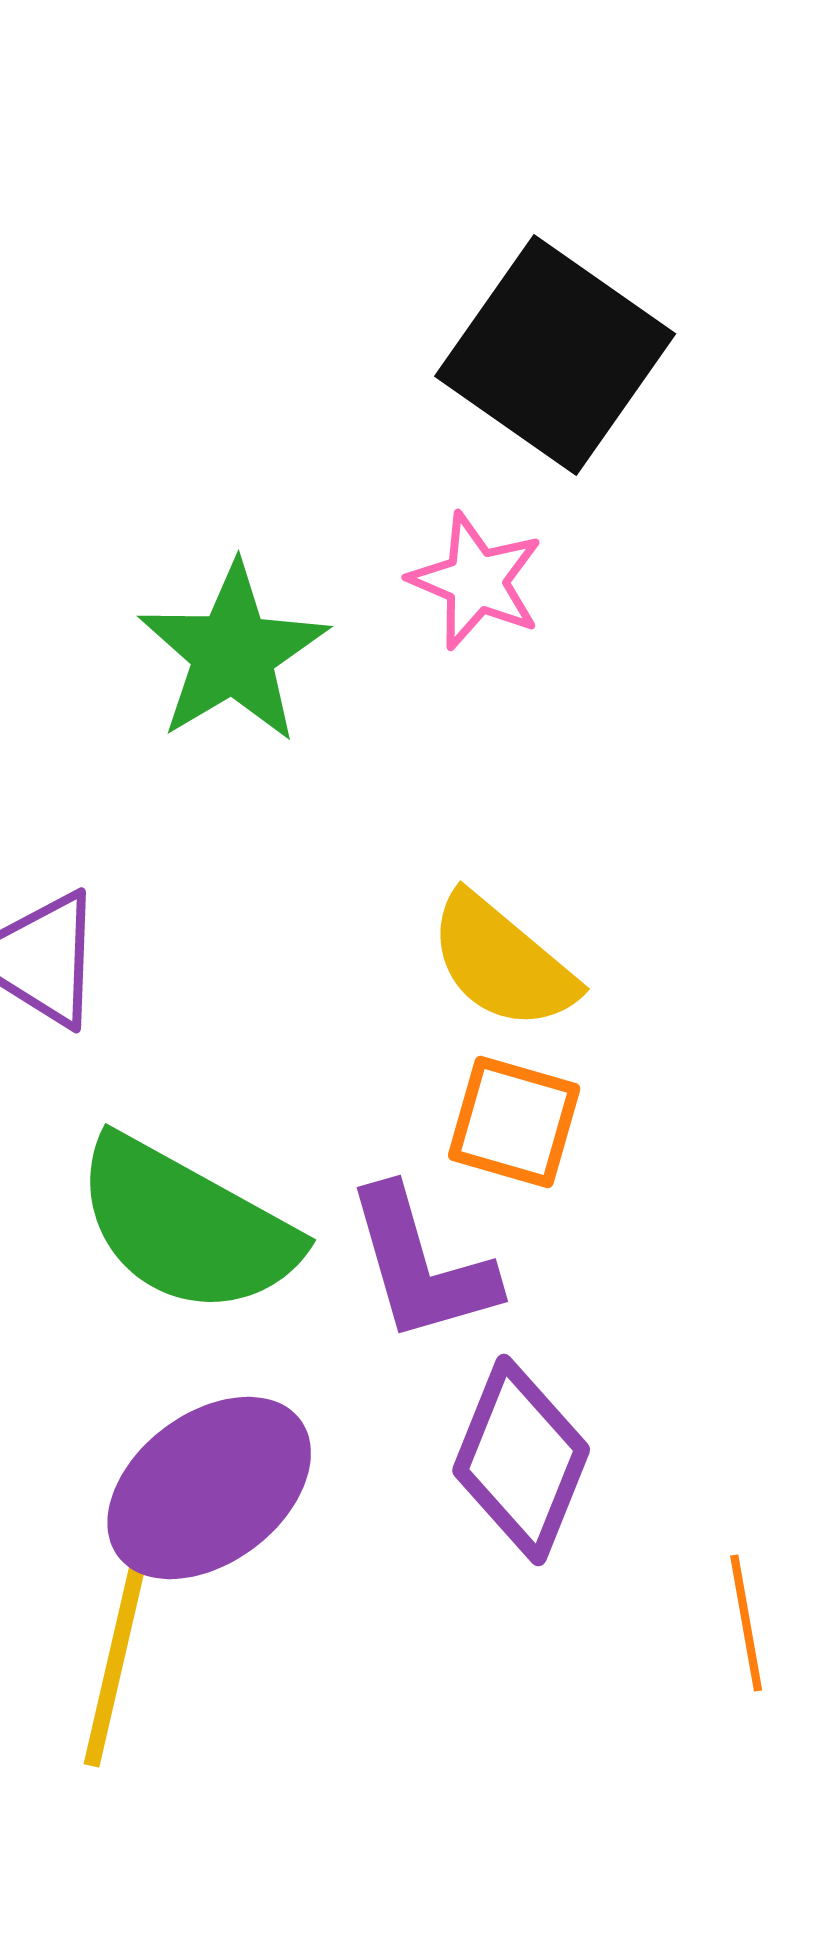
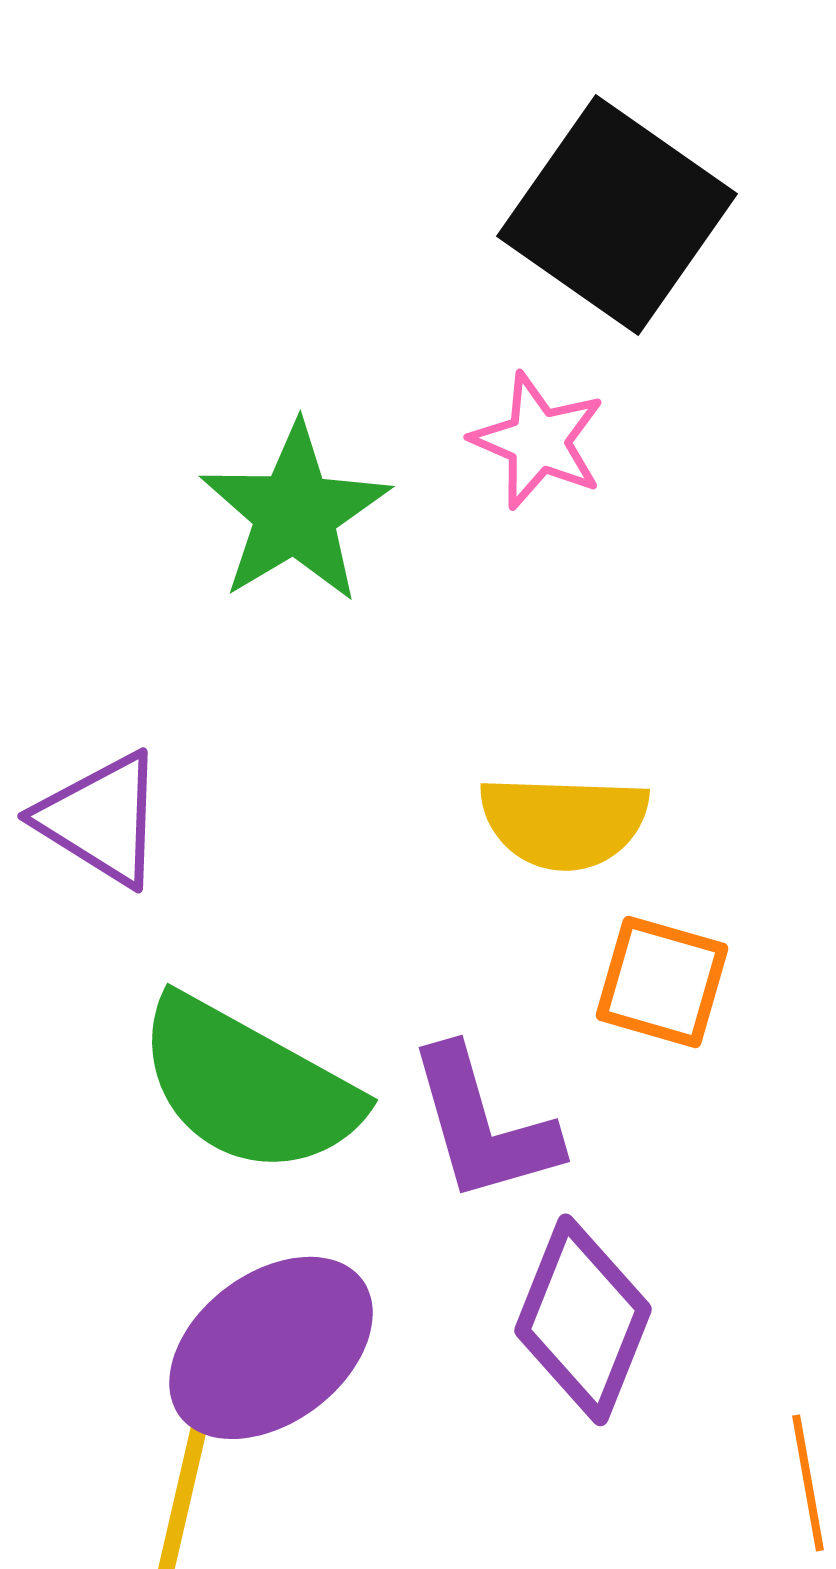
yellow semicircle: (502, 962) -> (564, 822), turned -38
orange square: (514, 1122) -> (662, 982), moved

